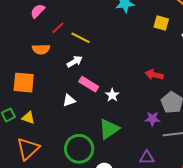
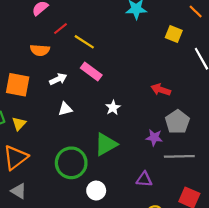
white arrow: (75, 62) -> (58, 79), moved
pink rectangle: (89, 84) -> (91, 71), moved
yellow triangle: (28, 118) -> (19, 124), turned 48

